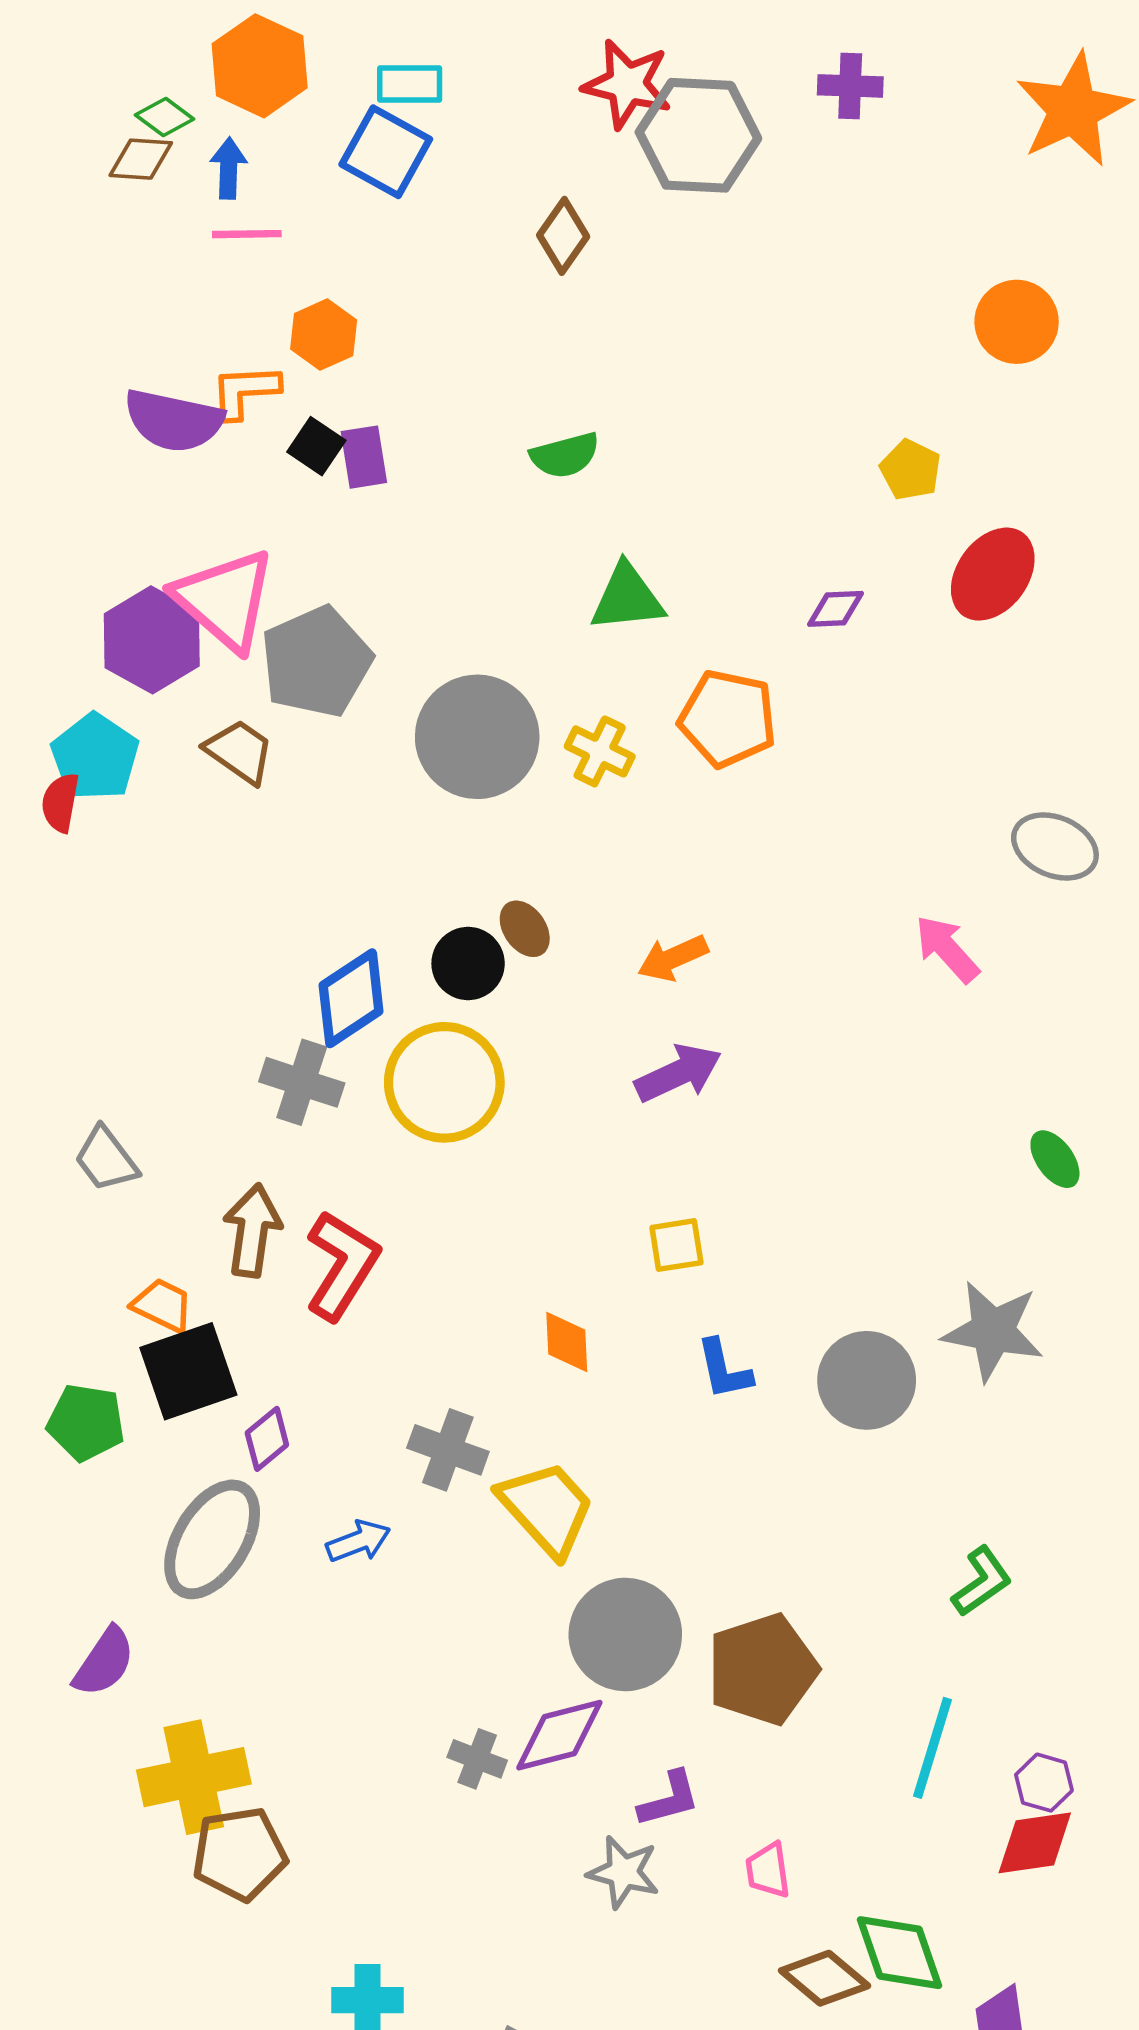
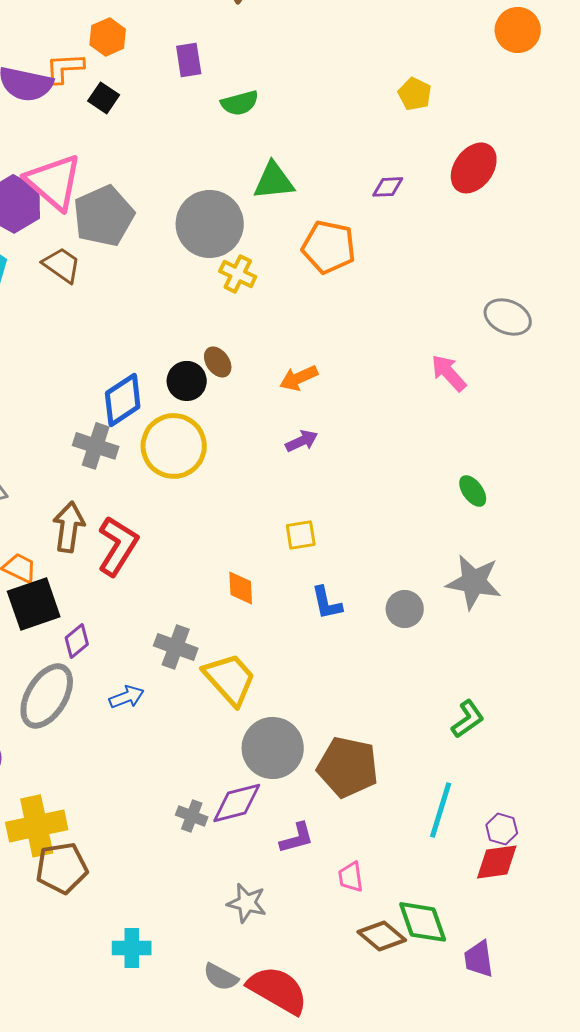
orange circle: (1017, 322) -> (518, 30), moved
purple rectangle: (364, 457) -> (189, 60), moved
yellow pentagon: (910, 470) -> (415, 94), moved
gray circle: (477, 737) -> (210, 224), moved
yellow cross: (600, 751) -> (238, 274), moved
purple arrow: (678, 1073) -> (302, 441), size x0.7
green ellipse: (1055, 1159) -> (473, 491), moved
gray circle: (867, 1380) -> (405, 609), size x0.7
brown pentagon: (762, 1669) -> (348, 767), turned 30
gray star: (623, 1872) -> (247, 903), moved

